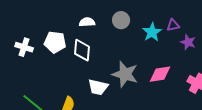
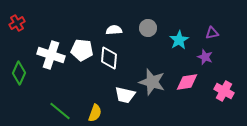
purple triangle: (173, 25) -> (212, 33), moved
purple star: (188, 42) -> (205, 57), moved
white cross: (24, 47) -> (51, 55), size x1.5

